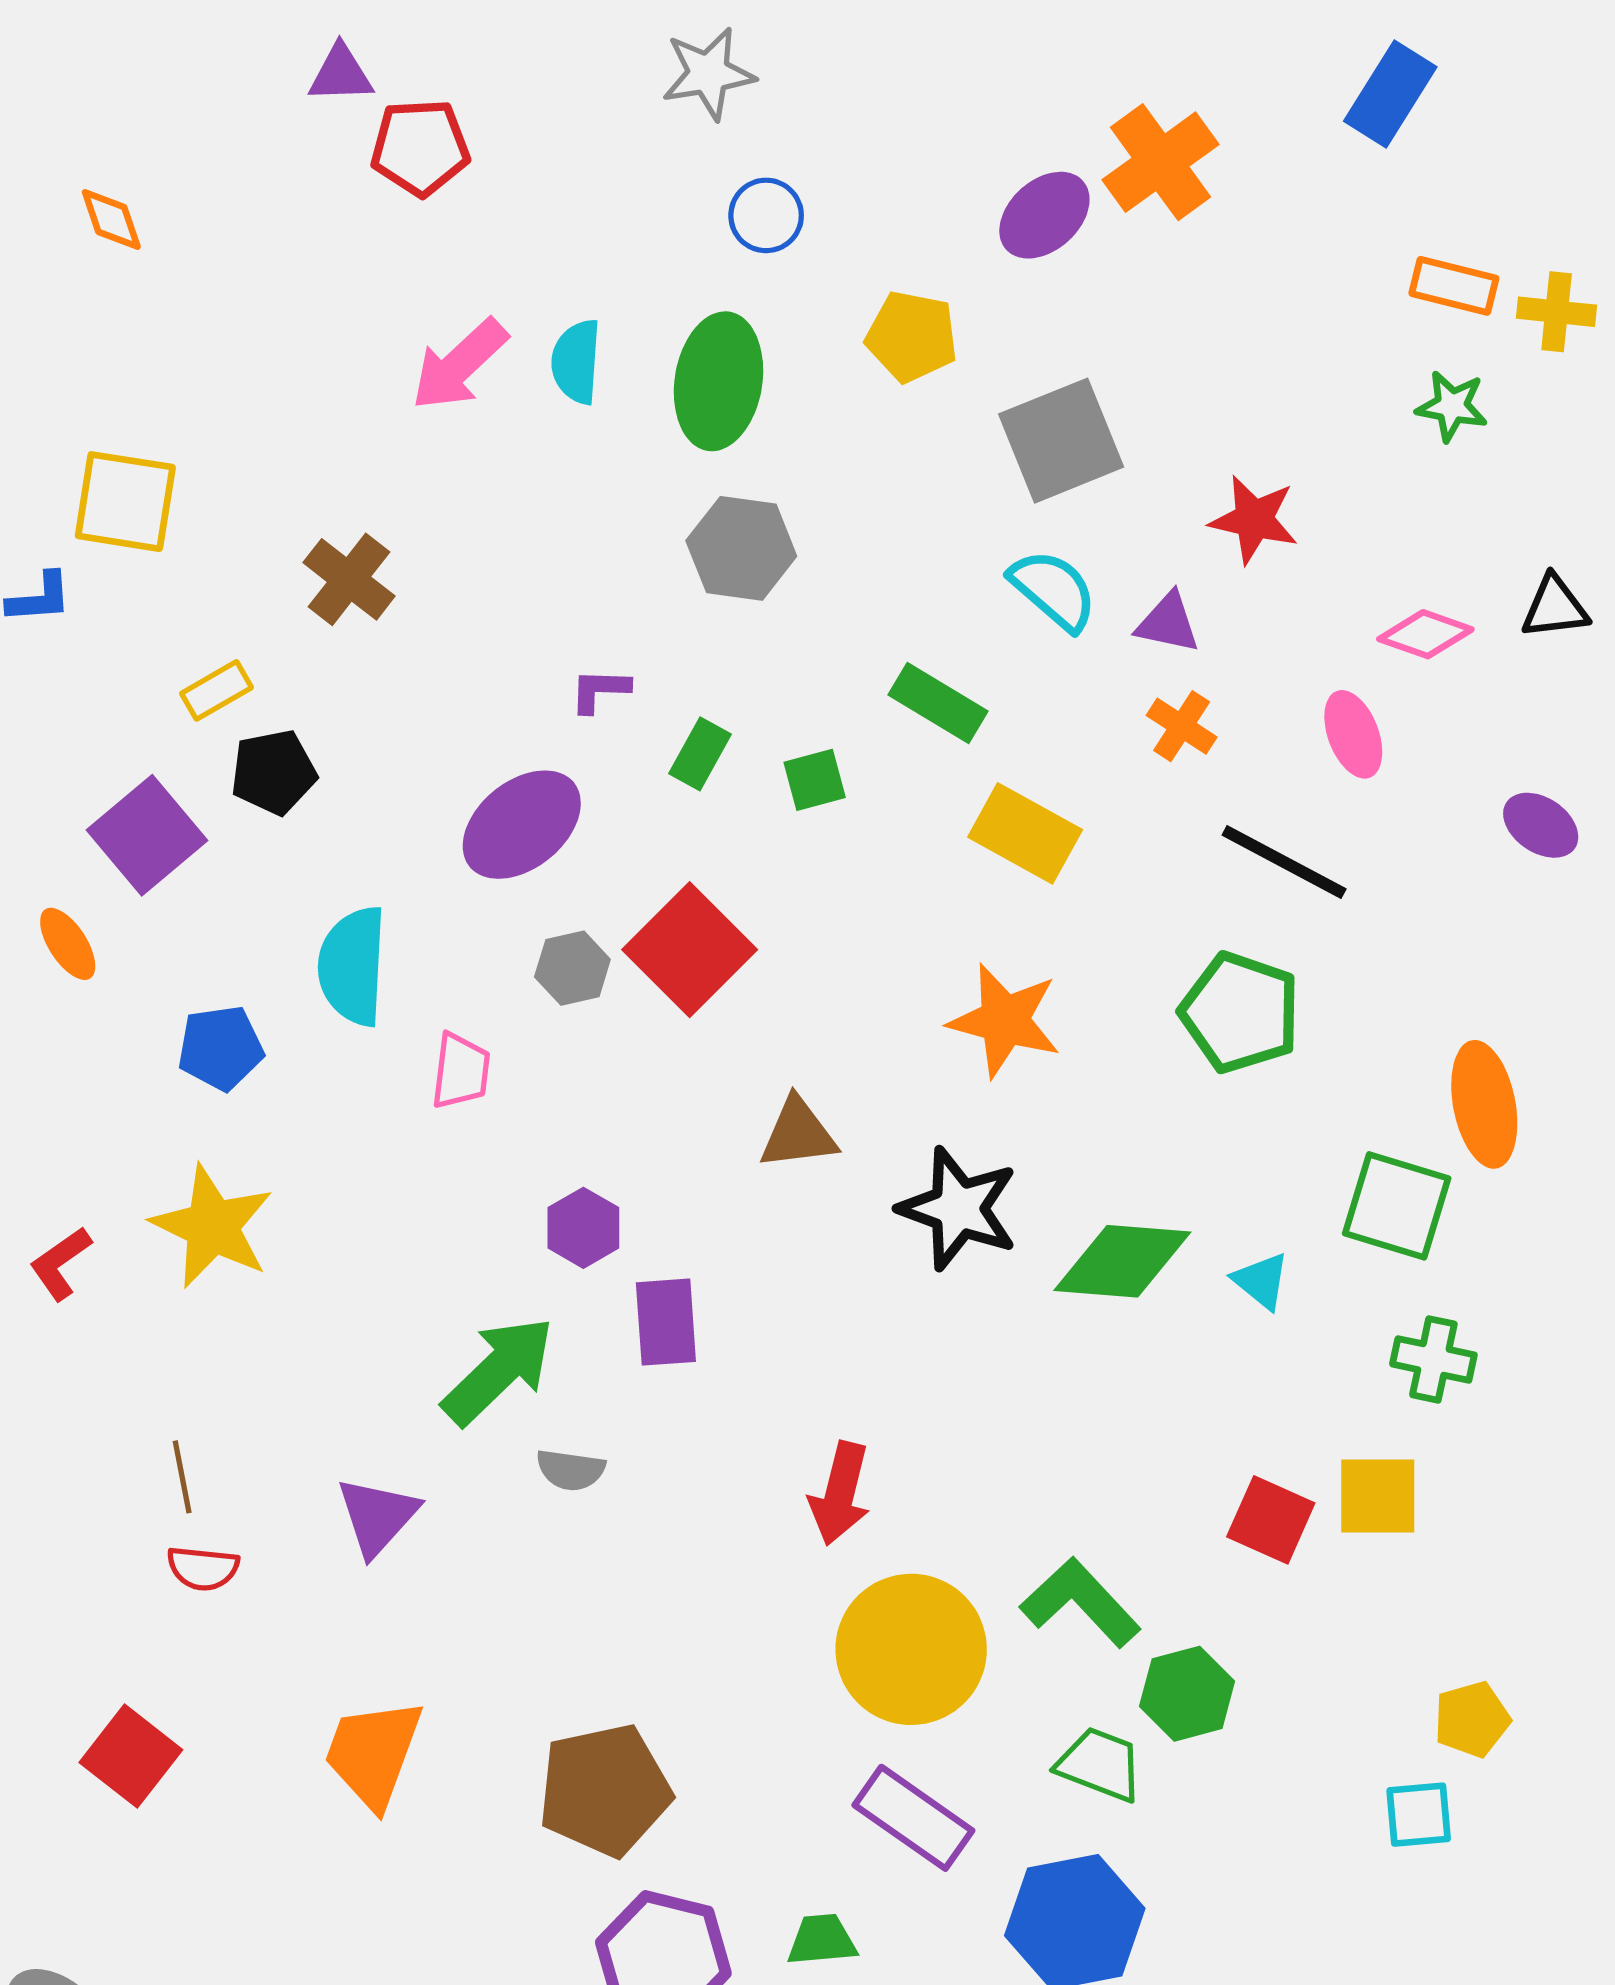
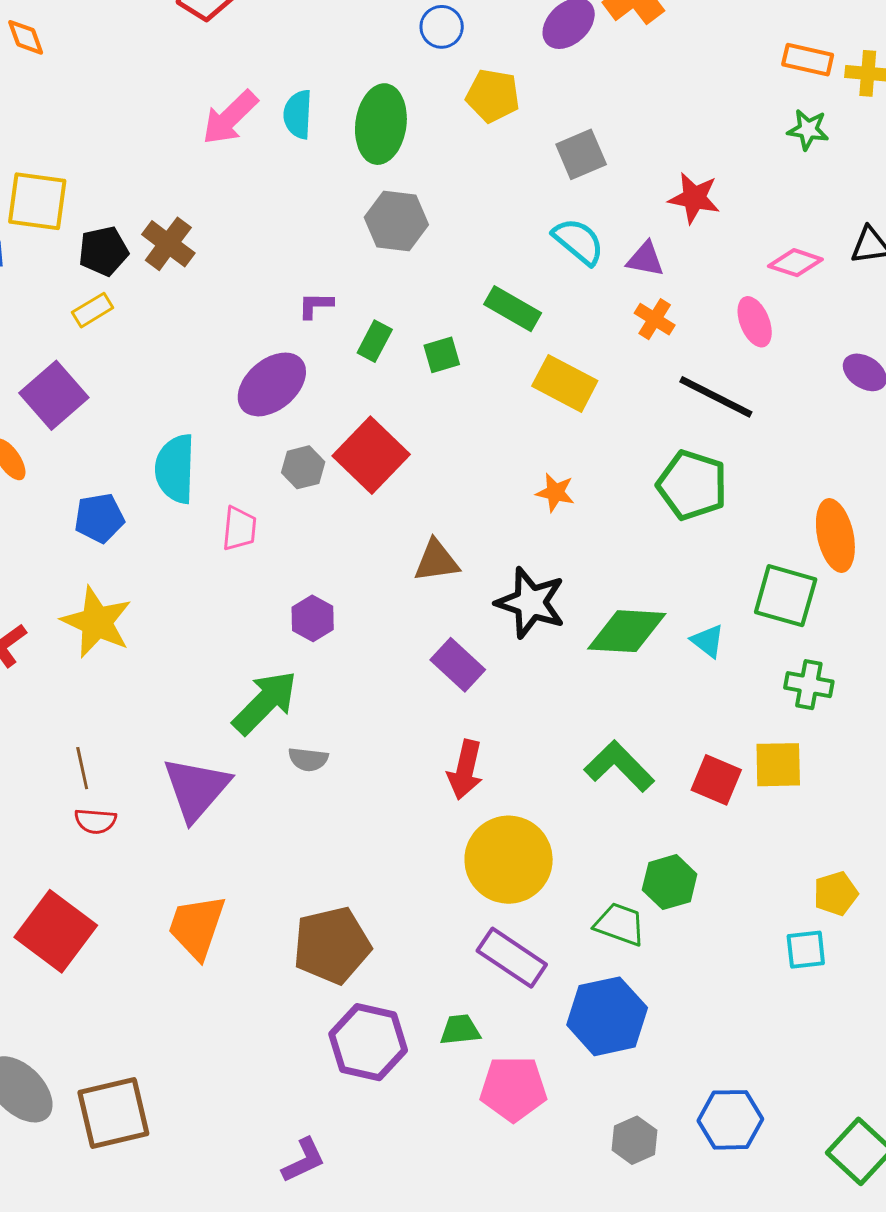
blue circle: (766, 215) -> (442, 27), moved
gray square: (1061, 441) -> (581, 154), size x0.7
black pentagon: (273, 772) -> (103, 251), moved
orange star: (1005, 1020) -> (555, 492), size x0.6
purple rectangle: (666, 1322) -> (458, 665), moved, turned -42
purple triangle: (377, 1516) -> (196, 789), size x1.4
green L-shape: (1080, 1602) -> (619, 766), moved
red square: (131, 1756) -> (56, 931), size x1.4

